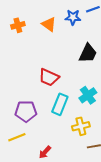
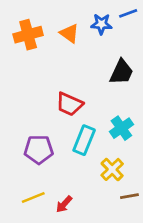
orange cross: (18, 25) -> (28, 35), size x1.5
yellow cross: (81, 126) -> (112, 169), turned -30
yellow line: (17, 137) -> (33, 198), moved

